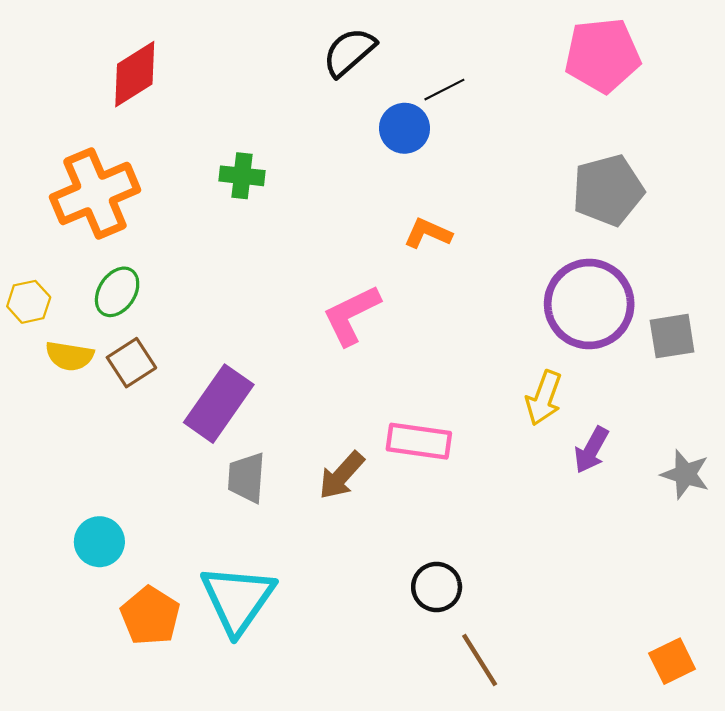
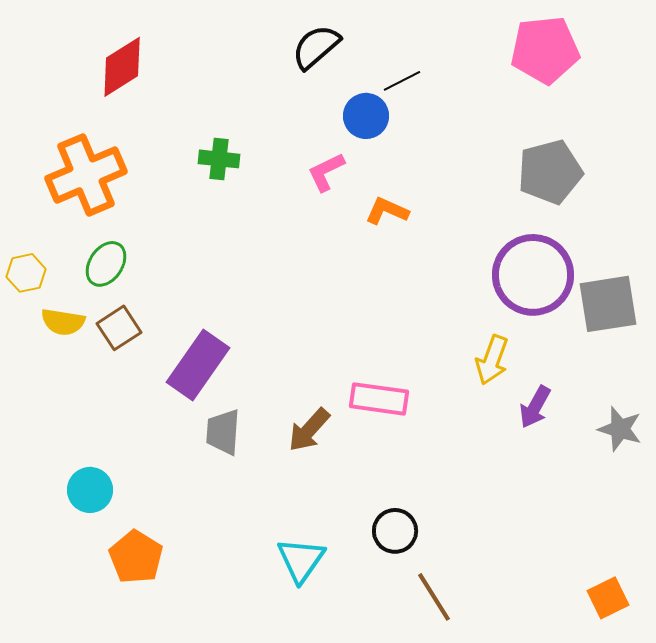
pink L-shape: (351, 315) -> (326, 172), moved, size x0.7
gray square: (672, 336) -> (608, 304), size x1.4
cyan triangle: (238, 599) -> (301, 560), moved, size x0.7

